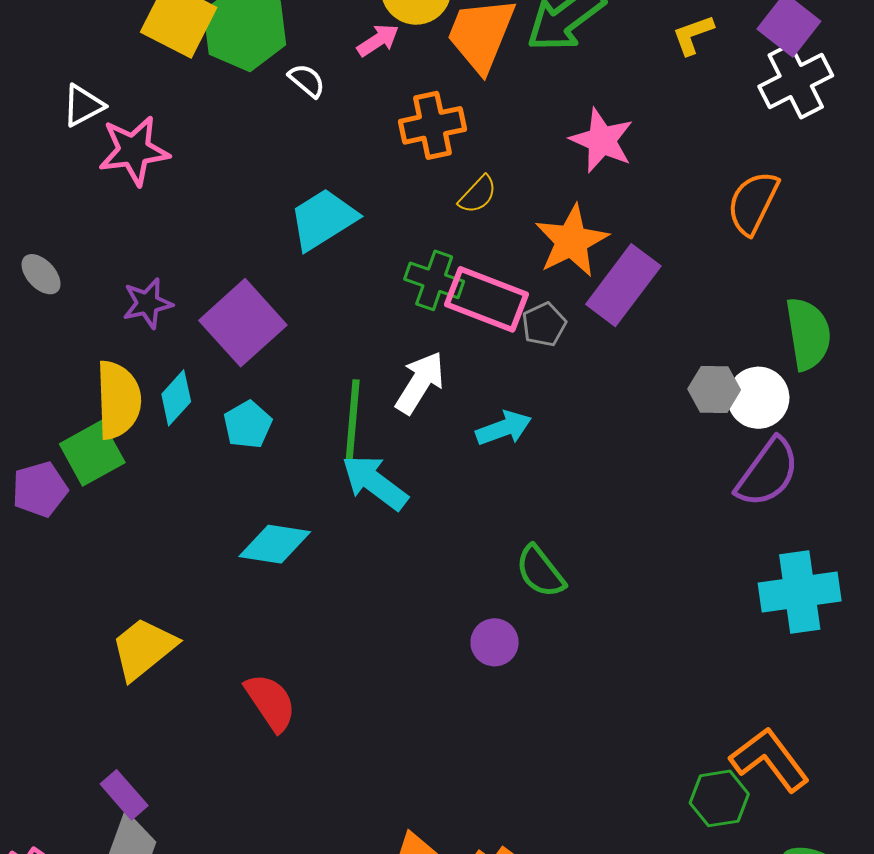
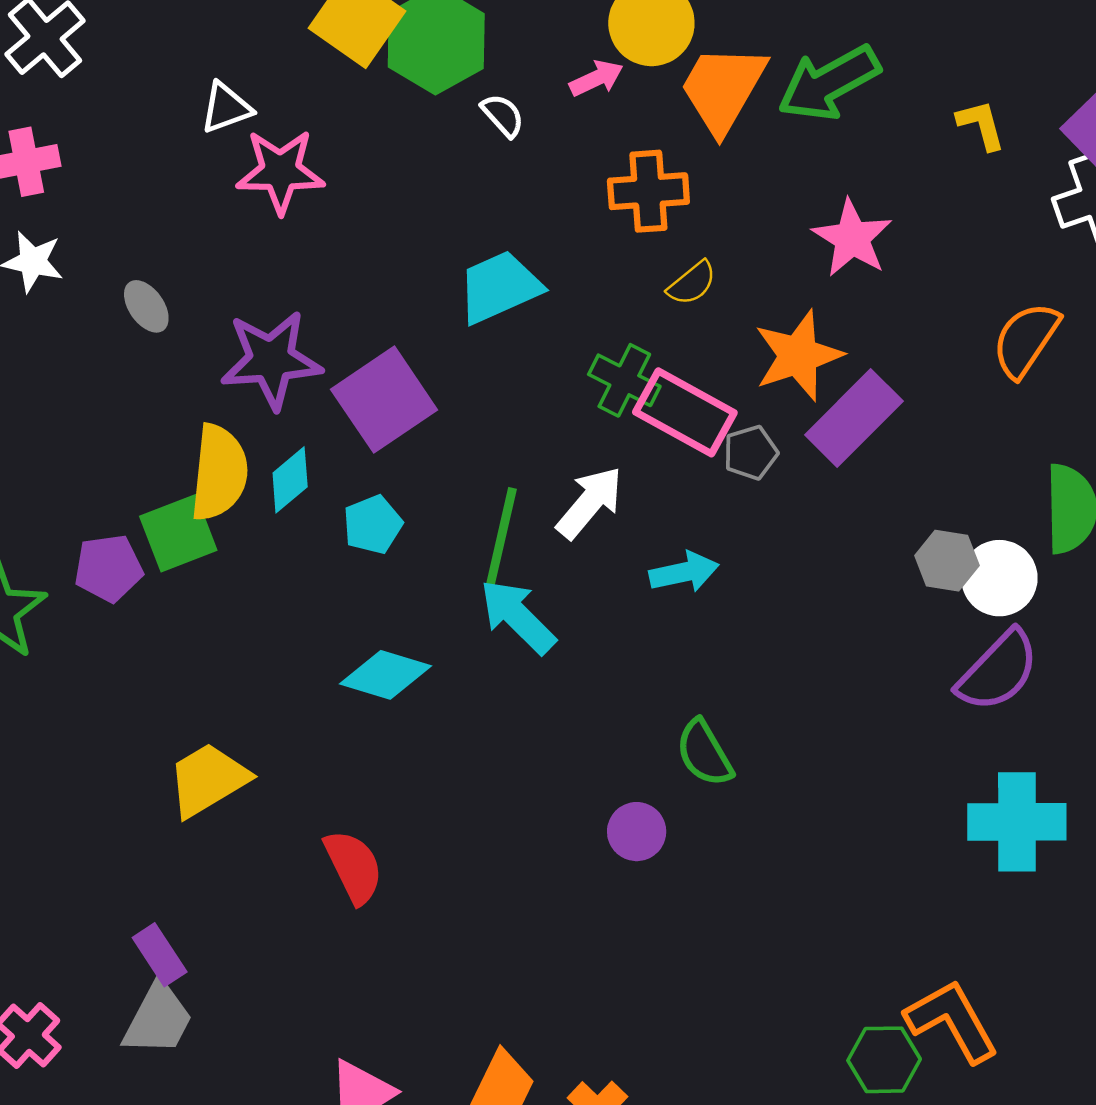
yellow L-shape: (693, 35) -> (981, 125), turned 87
purple star: (148, 303) -> (271, 360), size x1.6

